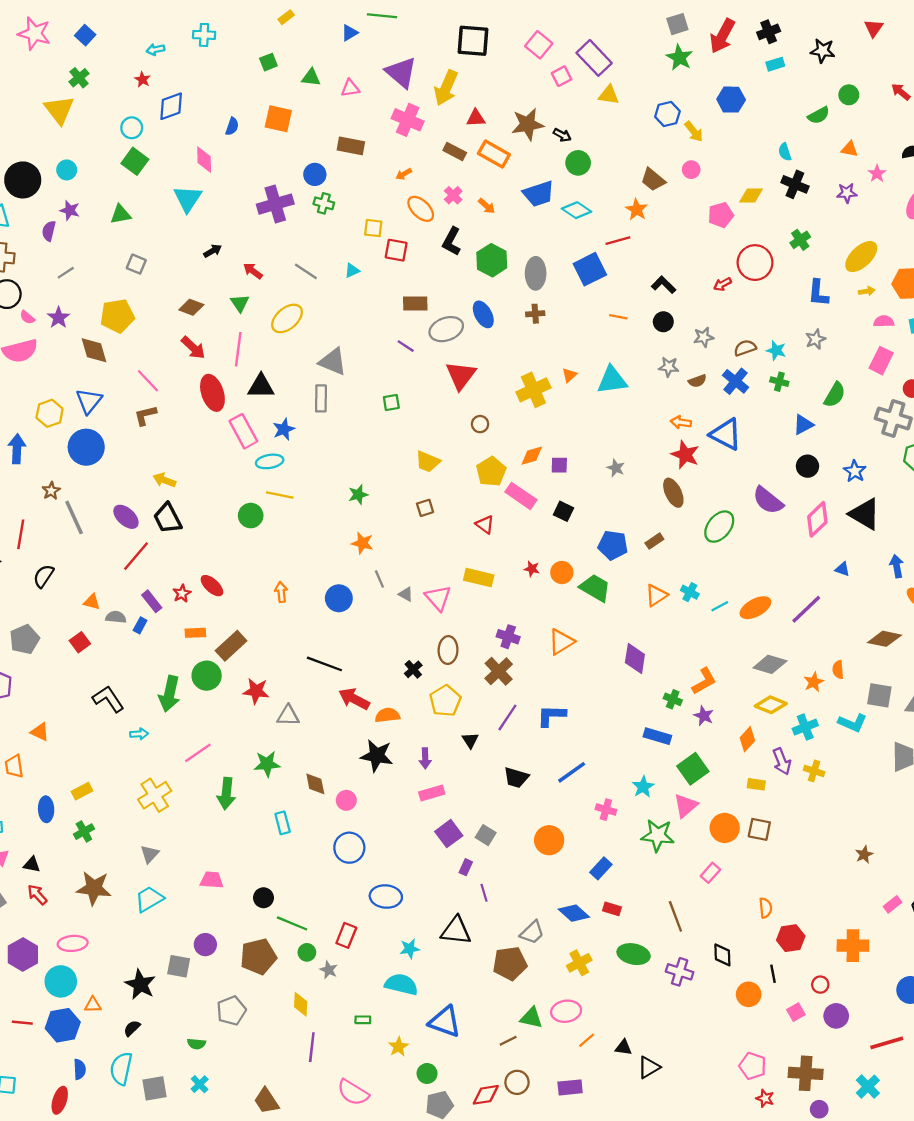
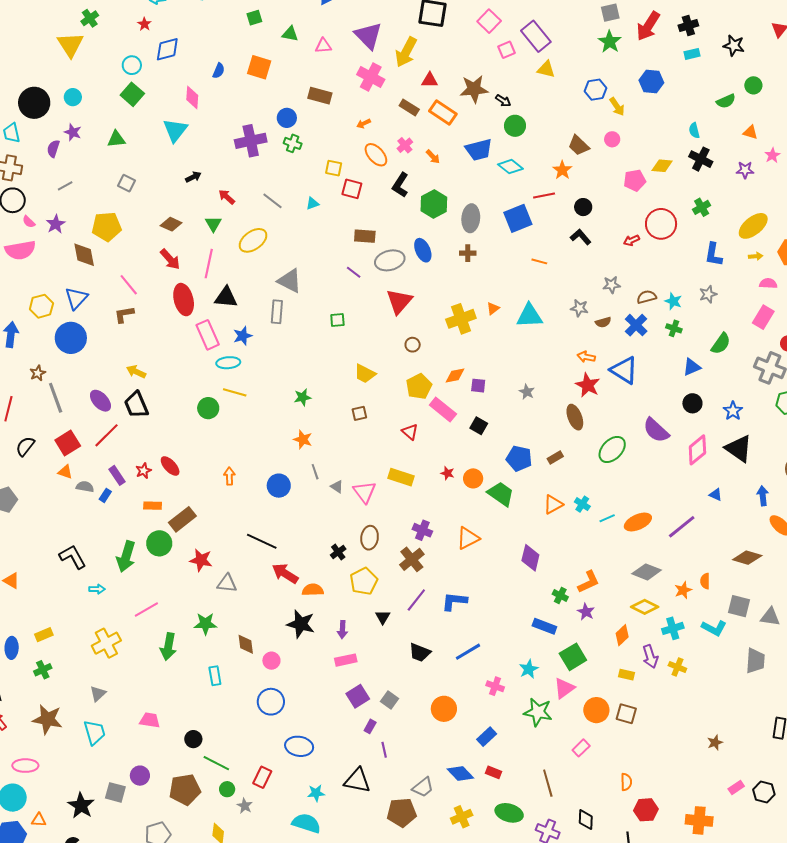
black circle: (663, 322) -> (583, 207), moved
red square: (80, 642) -> (68, 443), moved, size x1.4
cyan trapezoid: (149, 899) -> (95, 732), turned 100

